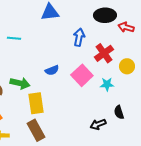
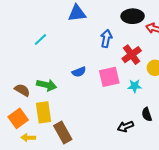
cyan line: (14, 38) -> (40, 39), turned -48
pink square: (82, 75) -> (109, 77), turned 30
yellow rectangle: (36, 103) -> (44, 112), moved

